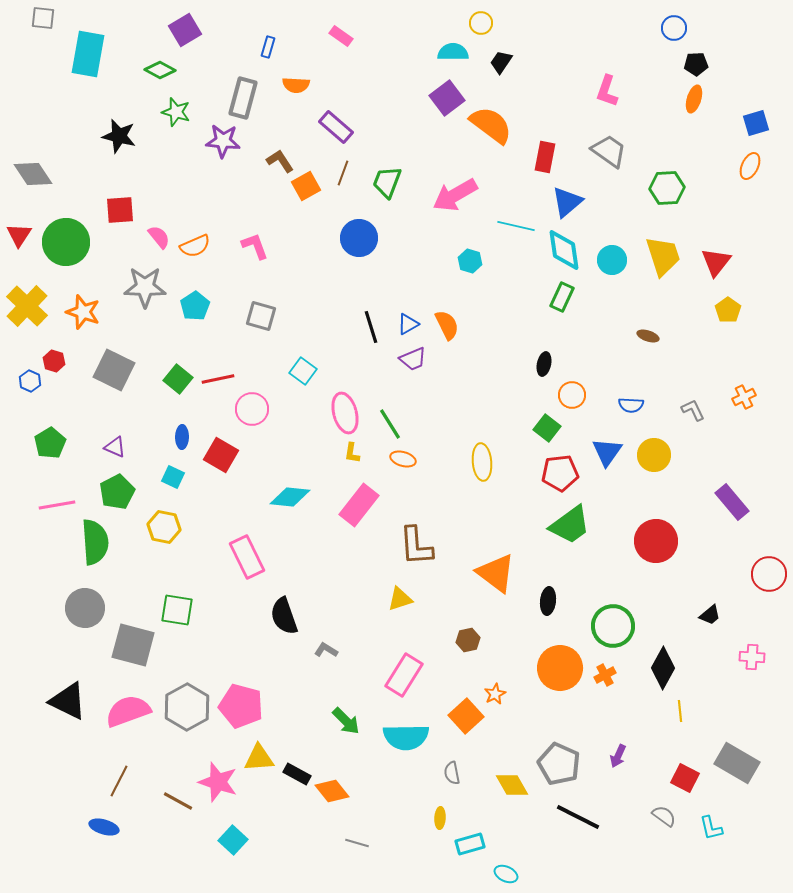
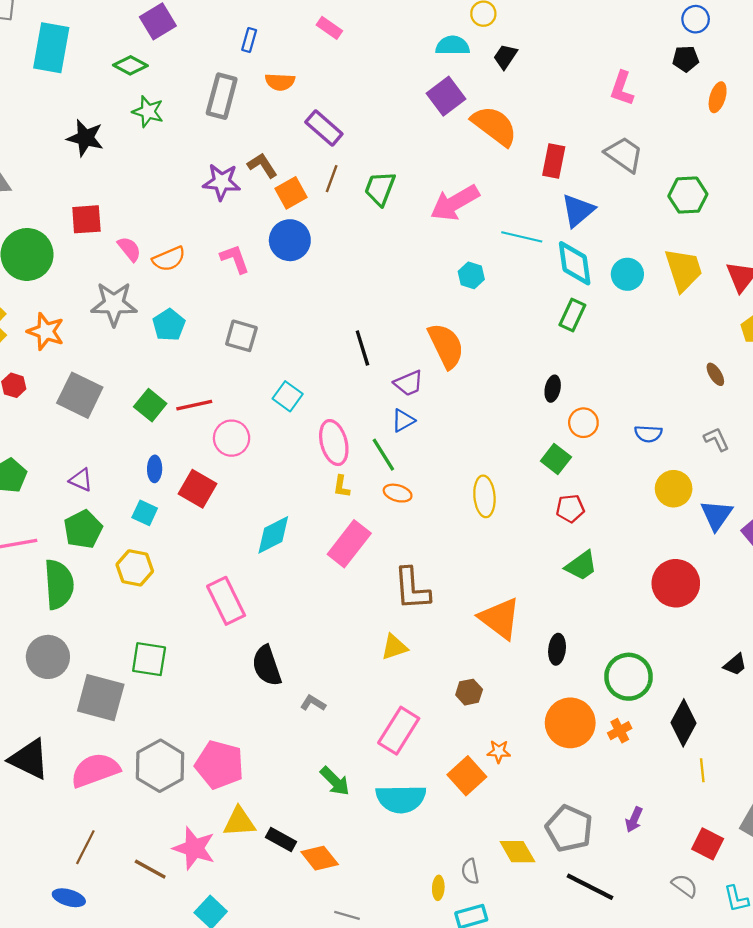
black pentagon: (696, 64) -> (686, 59), moved
purple star: (223, 141) -> (222, 182), moved
blue circle: (359, 238) -> (290, 240), moved
blue triangle: (408, 324) -> (403, 421), moved
orange semicircle: (447, 325) -> (446, 346), size x1.4
brown ellipse: (648, 336) -> (715, 374), moved, turned 40
blue triangle: (607, 452) -> (716, 515), moved
red pentagon: (560, 473) -> (570, 508), size x0.7
cyan diamond: (290, 497) -> (273, 535), turned -33
green trapezoid: (570, 525) -> (581, 566), size x0.7
orange star: (495, 694) -> (499, 751), turned 30
gray semicircle: (452, 773) -> (470, 871), moved

